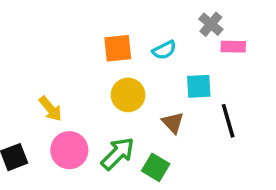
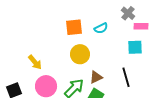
cyan square: (199, 86) -> (135, 47), moved
black line: (228, 121) -> (126, 77), moved
brown triangle: (173, 123) -> (96, 77), moved, turned 48

